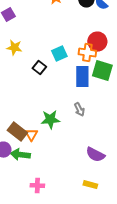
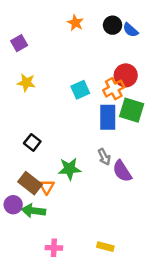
orange cross: (87, 53) -> (114, 89), turned -36
black square: (39, 68) -> (32, 142), moved
purple semicircle: (95, 155) -> (122, 171), moved, turned 30
yellow rectangle: (90, 185) -> (105, 247), moved

